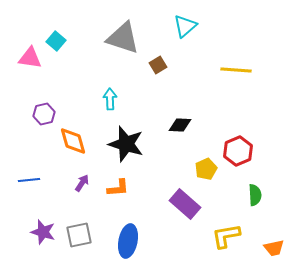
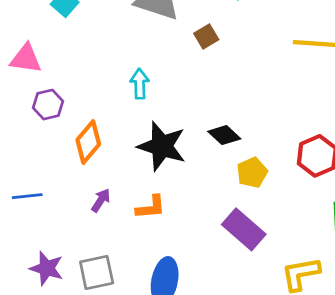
pink triangle: (30, 58) -> (26, 59), moved
black diamond: (180, 125) -> (224, 135), moved, turned 40
orange diamond: (73, 141) -> (88, 142), turned 56
yellow pentagon: (206, 169) -> (252, 173), moved

